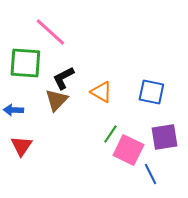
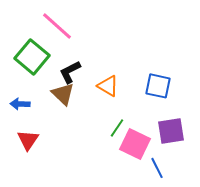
green square: (25, 63) -> (32, 57), turned 36
brown triangle: (56, 100) -> (63, 94), turned -30

